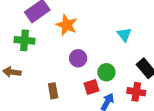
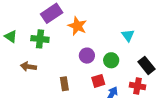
green circle: (106, 72) -> (111, 60), moved

